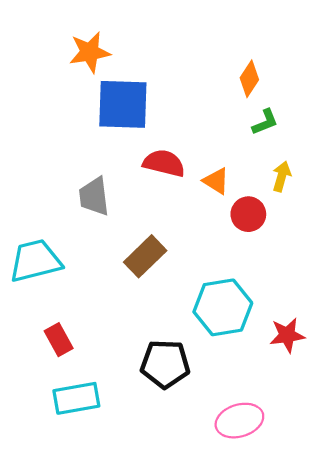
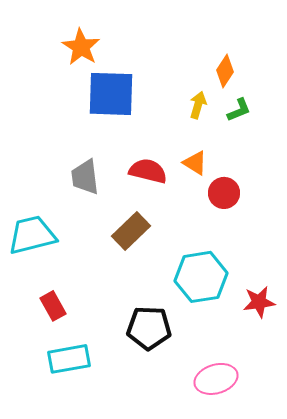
orange star: (90, 52) -> (81, 47), turned -30
red semicircle: (164, 163) -> (148, 171), moved
yellow arrow: (282, 176) -> (198, 105), moved

